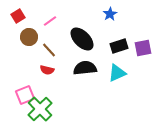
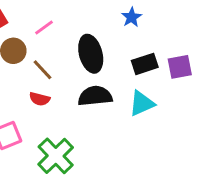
black ellipse: (82, 39) -> (91, 54), turned 30
green cross: (40, 109) -> (56, 156), moved

